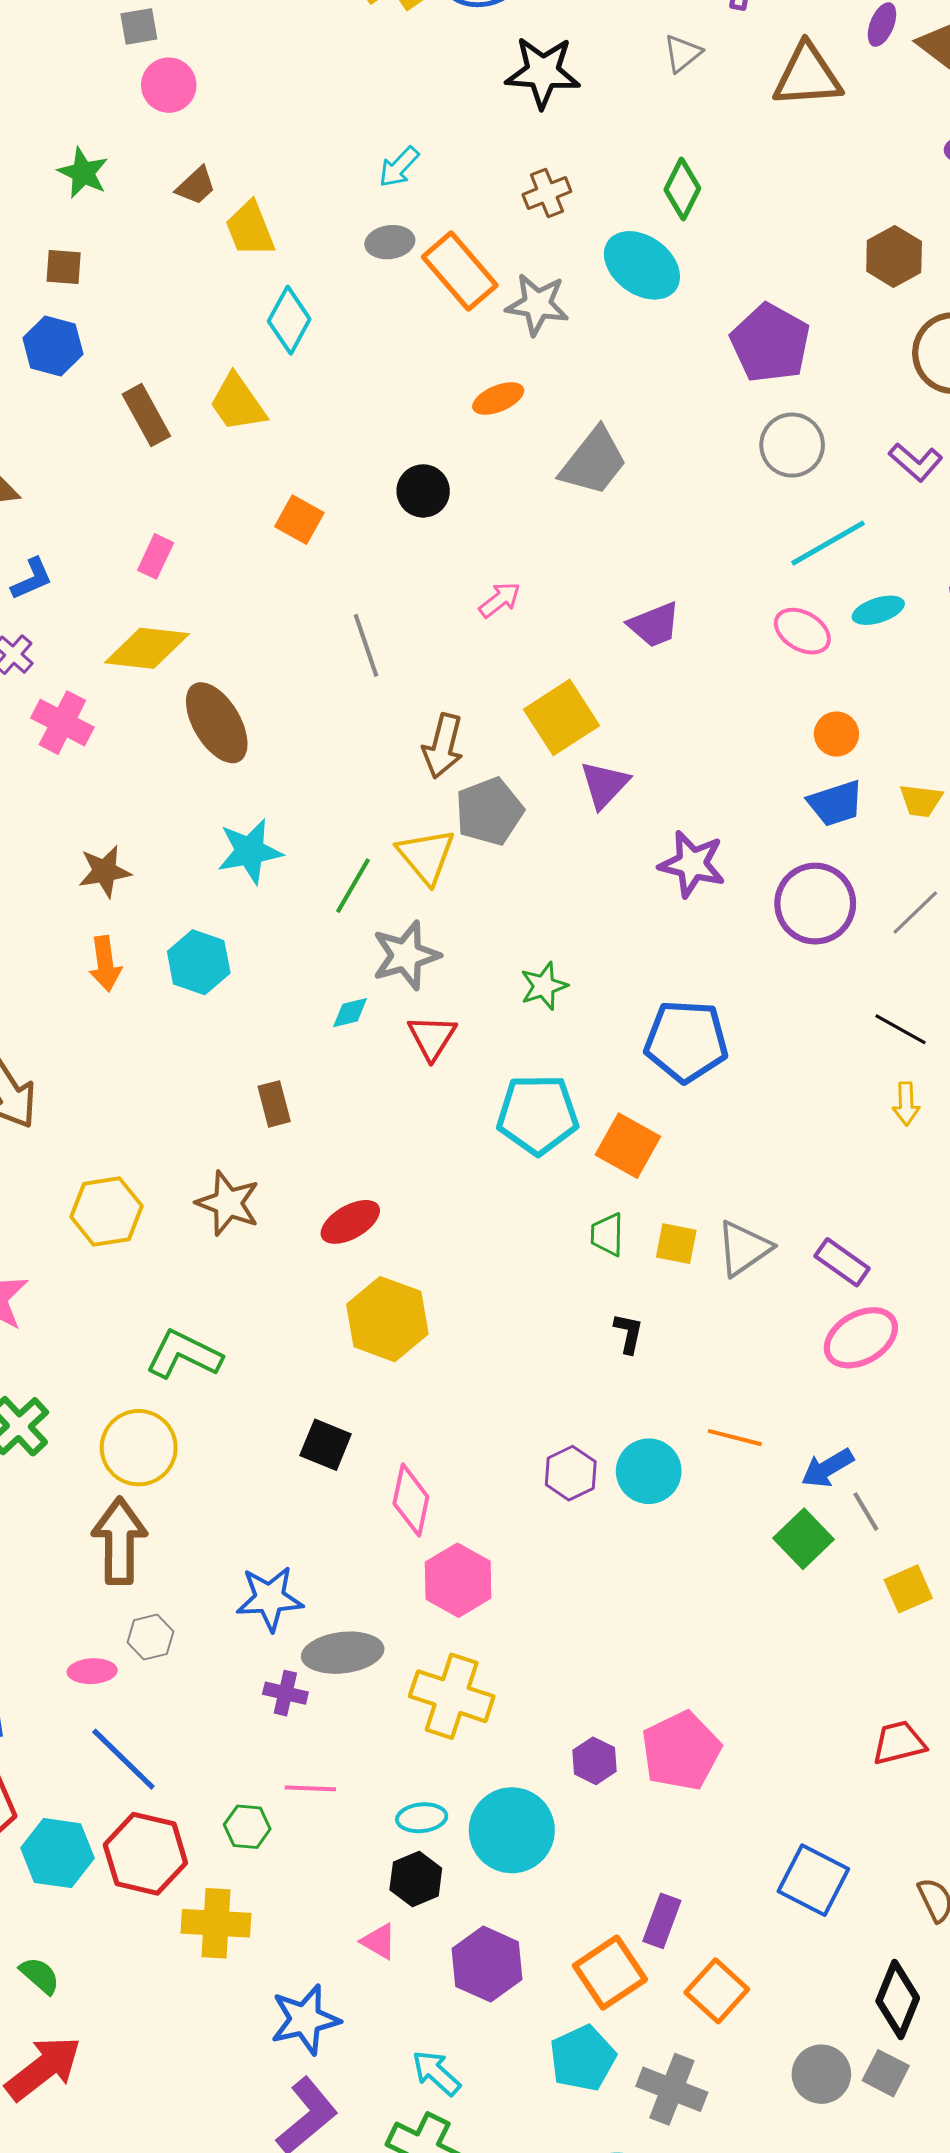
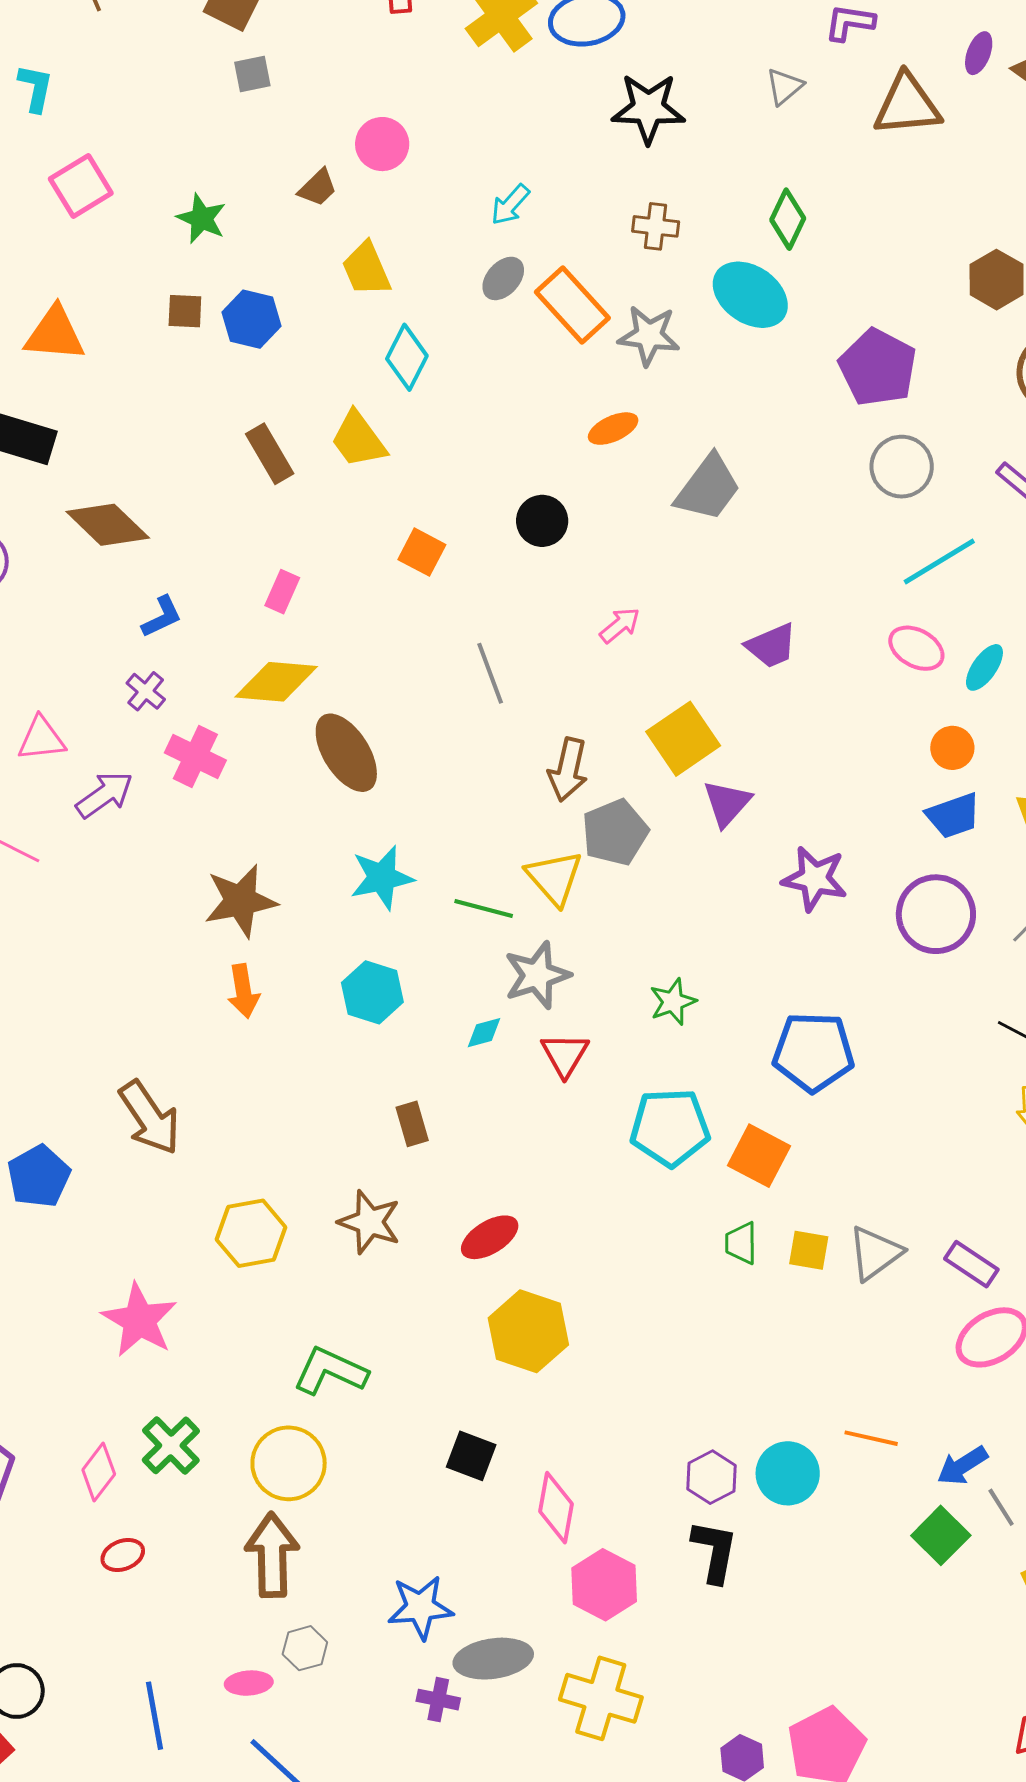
pink circle: (169, 85) -> (382, 144), moved
brown trapezoid: (196, 186) -> (318, 188), moved
brown cross: (547, 193) -> (656, 226), turned 30
gray ellipse: (390, 242) -> (503, 278), turned -39
blue hexagon: (53, 346) -> (252, 319), moved
cyan ellipse: (878, 610) -> (984, 667), moved, turned -36
brown star: (105, 871) -> (240, 901), size x1.4
green line: (353, 886) -> (484, 909), turned 76
cyan hexagon: (199, 962) -> (372, 992), moved
black L-shape: (629, 1333) -> (715, 1551), moved, size x1.6

